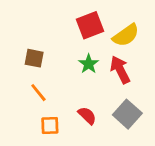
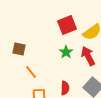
brown square: (34, 58) -> (19, 49), moved
red semicircle: (87, 116) -> (65, 88), turned 48

